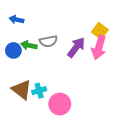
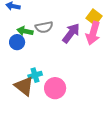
blue circle: (13, 50) -> (17, 42), moved
brown triangle: (22, 90) -> (24, 86), moved

